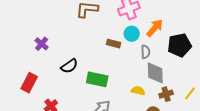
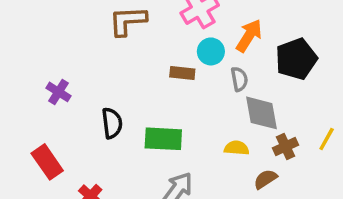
black semicircle: (69, 66) -> (112, 123), turned -54
red rectangle: (29, 83) -> (47, 162), turned -54

